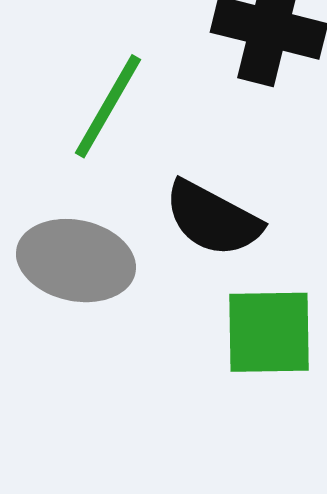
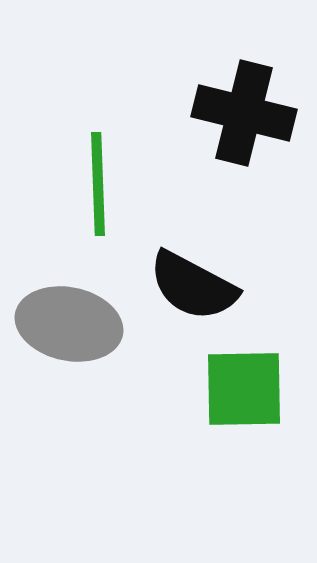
green line: (108, 106) -> (98, 184), turned -32

